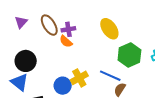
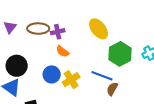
brown ellipse: (49, 25) -> (38, 29), turned -55
orange semicircle: (66, 41) -> (62, 51), moved
blue circle: (63, 86) -> (52, 74), moved

